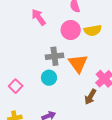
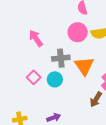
pink arrow: (39, 17) -> (36, 38), moved
pink square: (16, 86) -> (34, 77), moved

